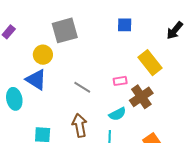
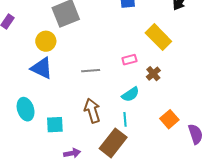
gray line: (82, 87) -> (91, 71), turned -30
brown cross: (141, 97) -> (153, 74), size x0.6
cyan ellipse: (14, 99) -> (26, 109), moved

